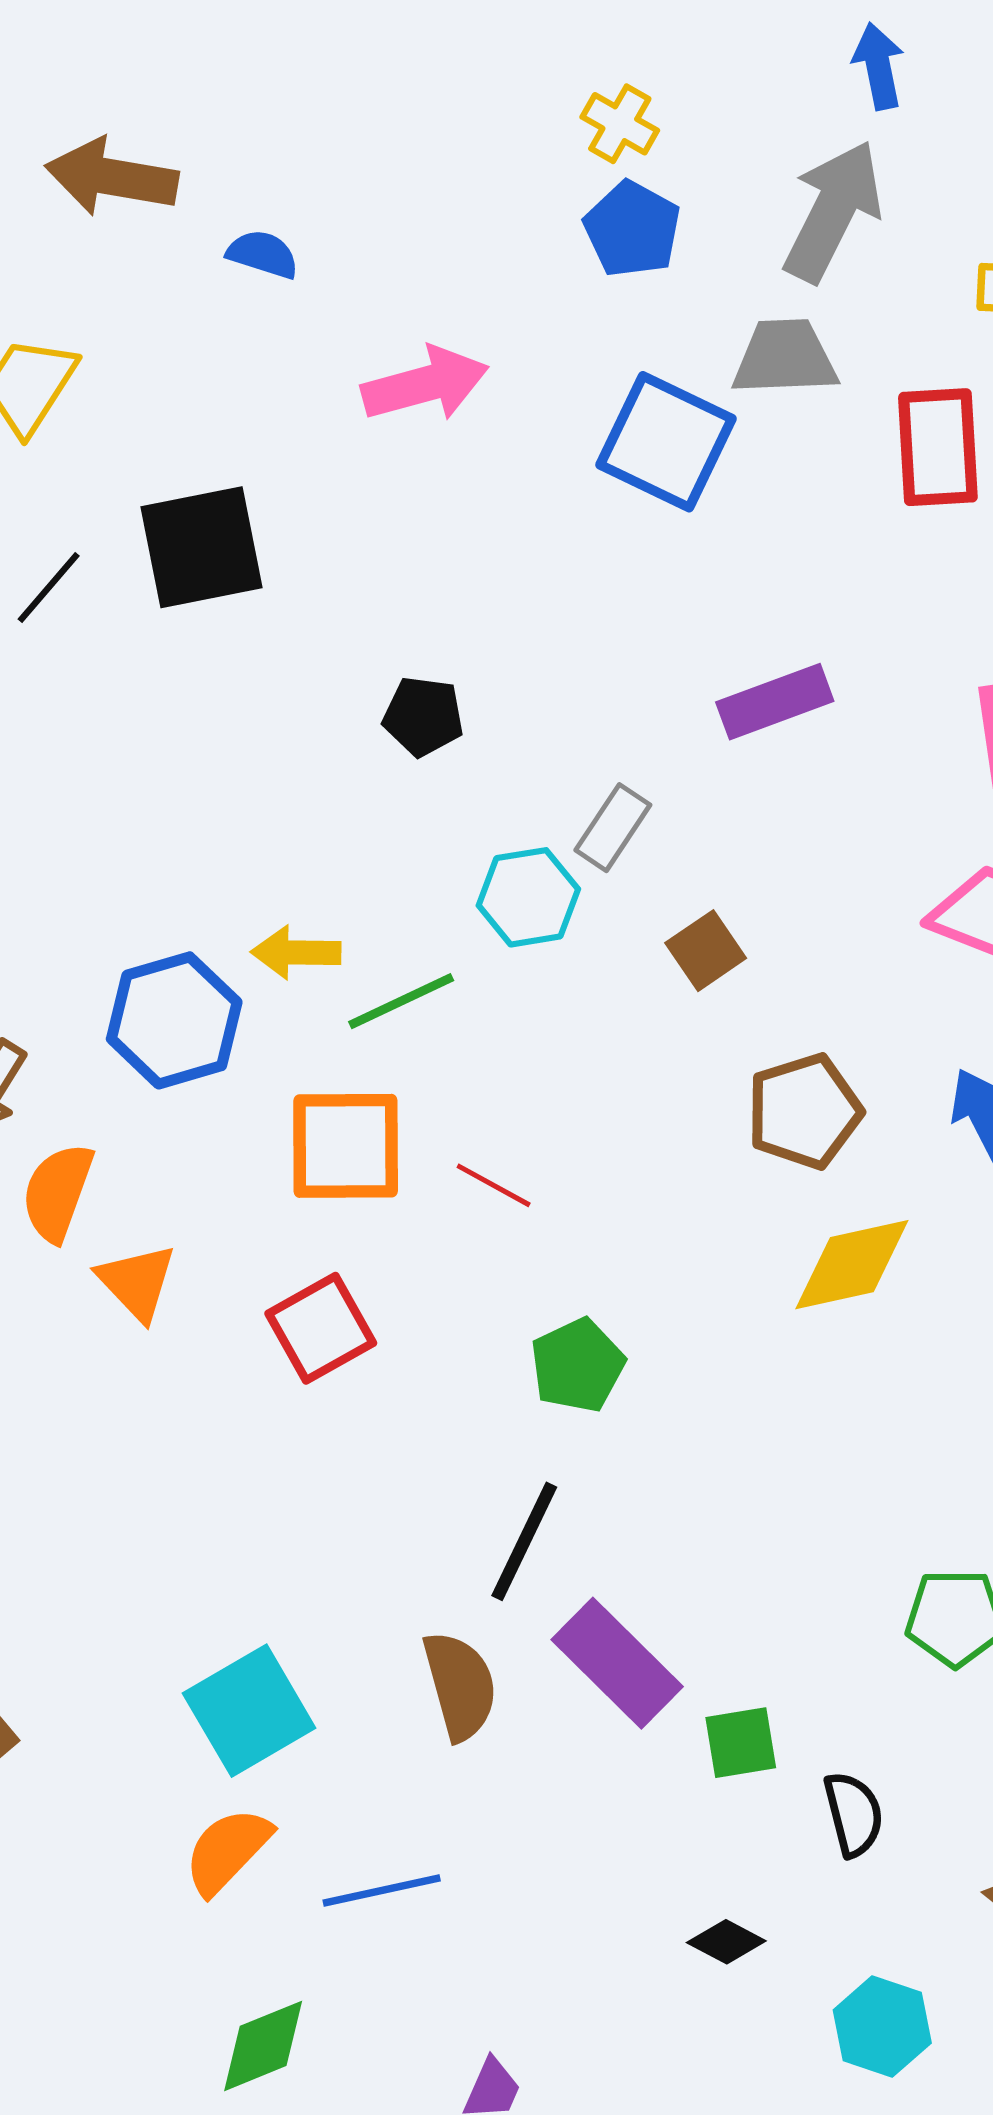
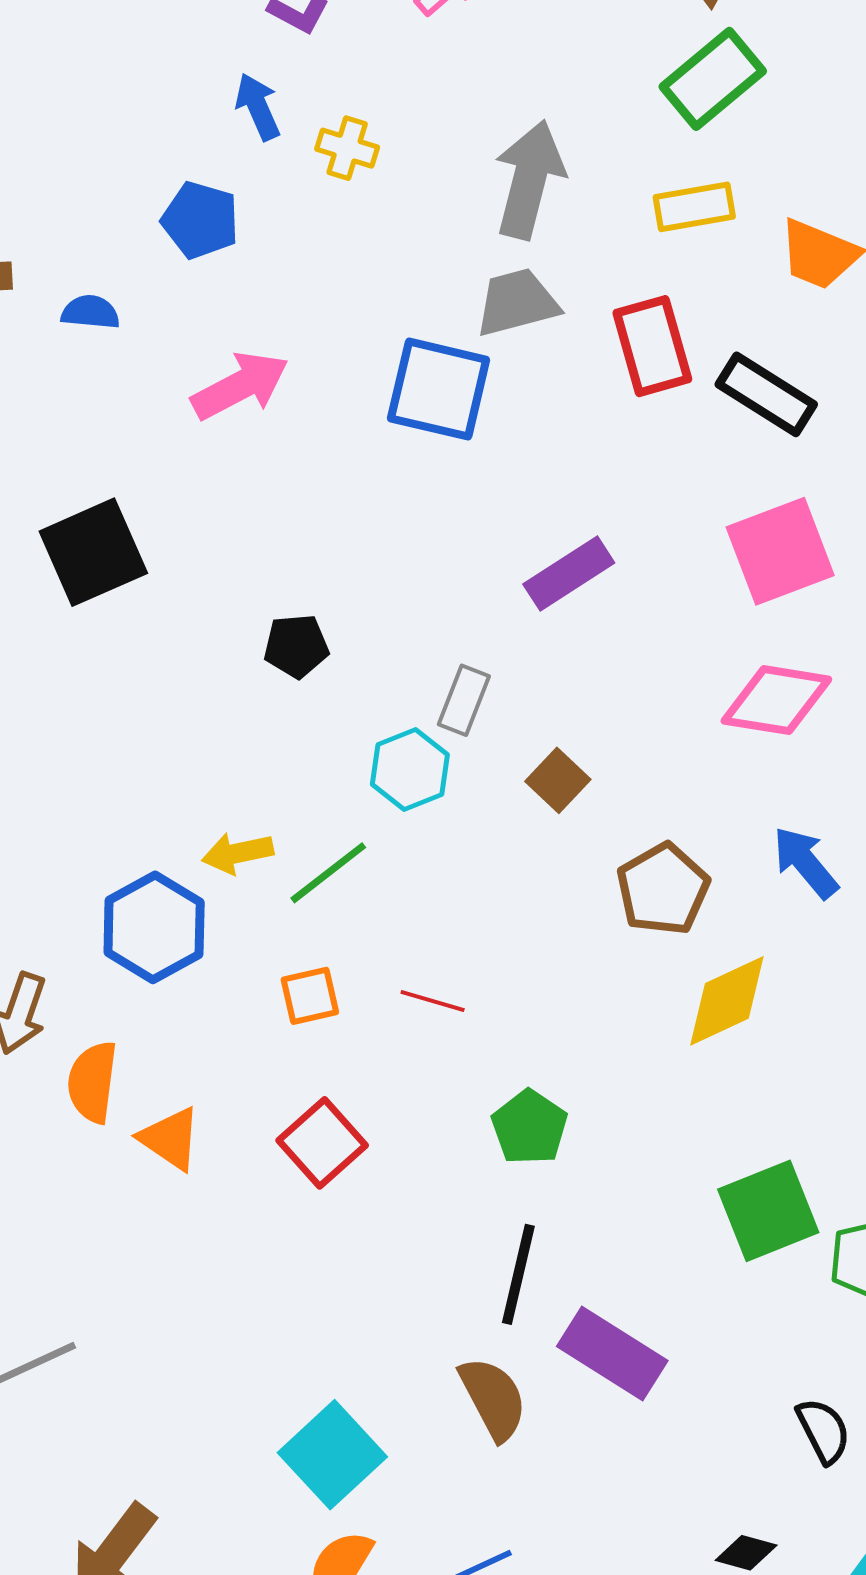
blue arrow: (878, 66) -> (258, 107), moved
blue pentagon: (632, 229) -> (200, 220), moved
orange square: (346, 1146) -> (310, 996), size x0.6
green square: (741, 1743) -> (768, 1211), moved, size x1.6

